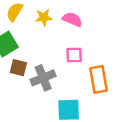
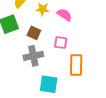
brown square: (18, 68) -> (34, 33), moved

